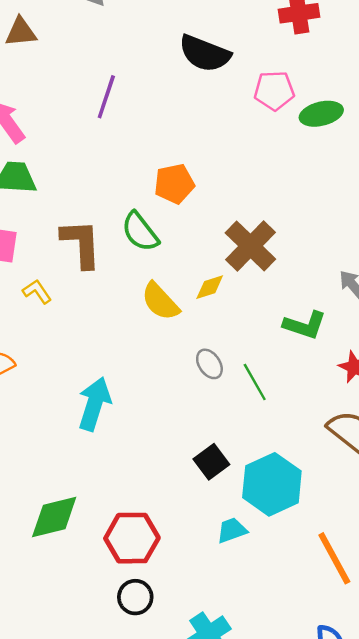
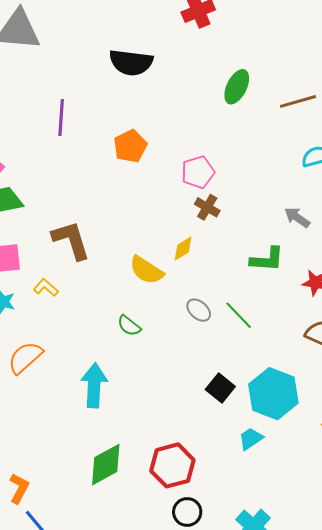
pink pentagon: (274, 91) -> (198, 172), moved
green ellipse: (321, 114) -> (237, 87), turned -36
orange pentagon: (174, 184) -> (130, 146), moved
green semicircle: (140, 232) -> (129, 326), moved, size x0.7
brown cross: (250, 246) -> (207, 207), size x0.6
cyan arrow: (94, 404) -> (94, 385), moved

